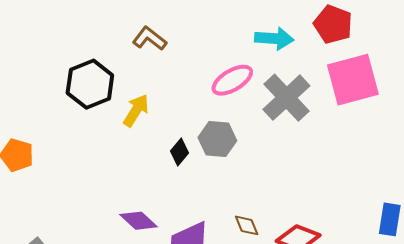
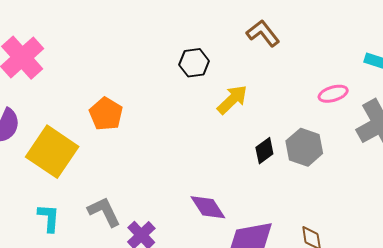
pink ellipse: (232, 80) -> (333, 94), size x0.7
black hexagon: (90, 84) -> (194, 63), size x0.6

